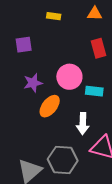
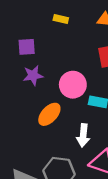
purple star: (33, 83) -> (33, 75), moved

